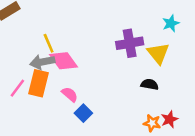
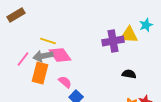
yellow line: (49, 43) -> (48, 41), turned -49
yellow triangle: (158, 53) -> (129, 35), moved, turned -48
pink line: (17, 88) -> (23, 59), moved

